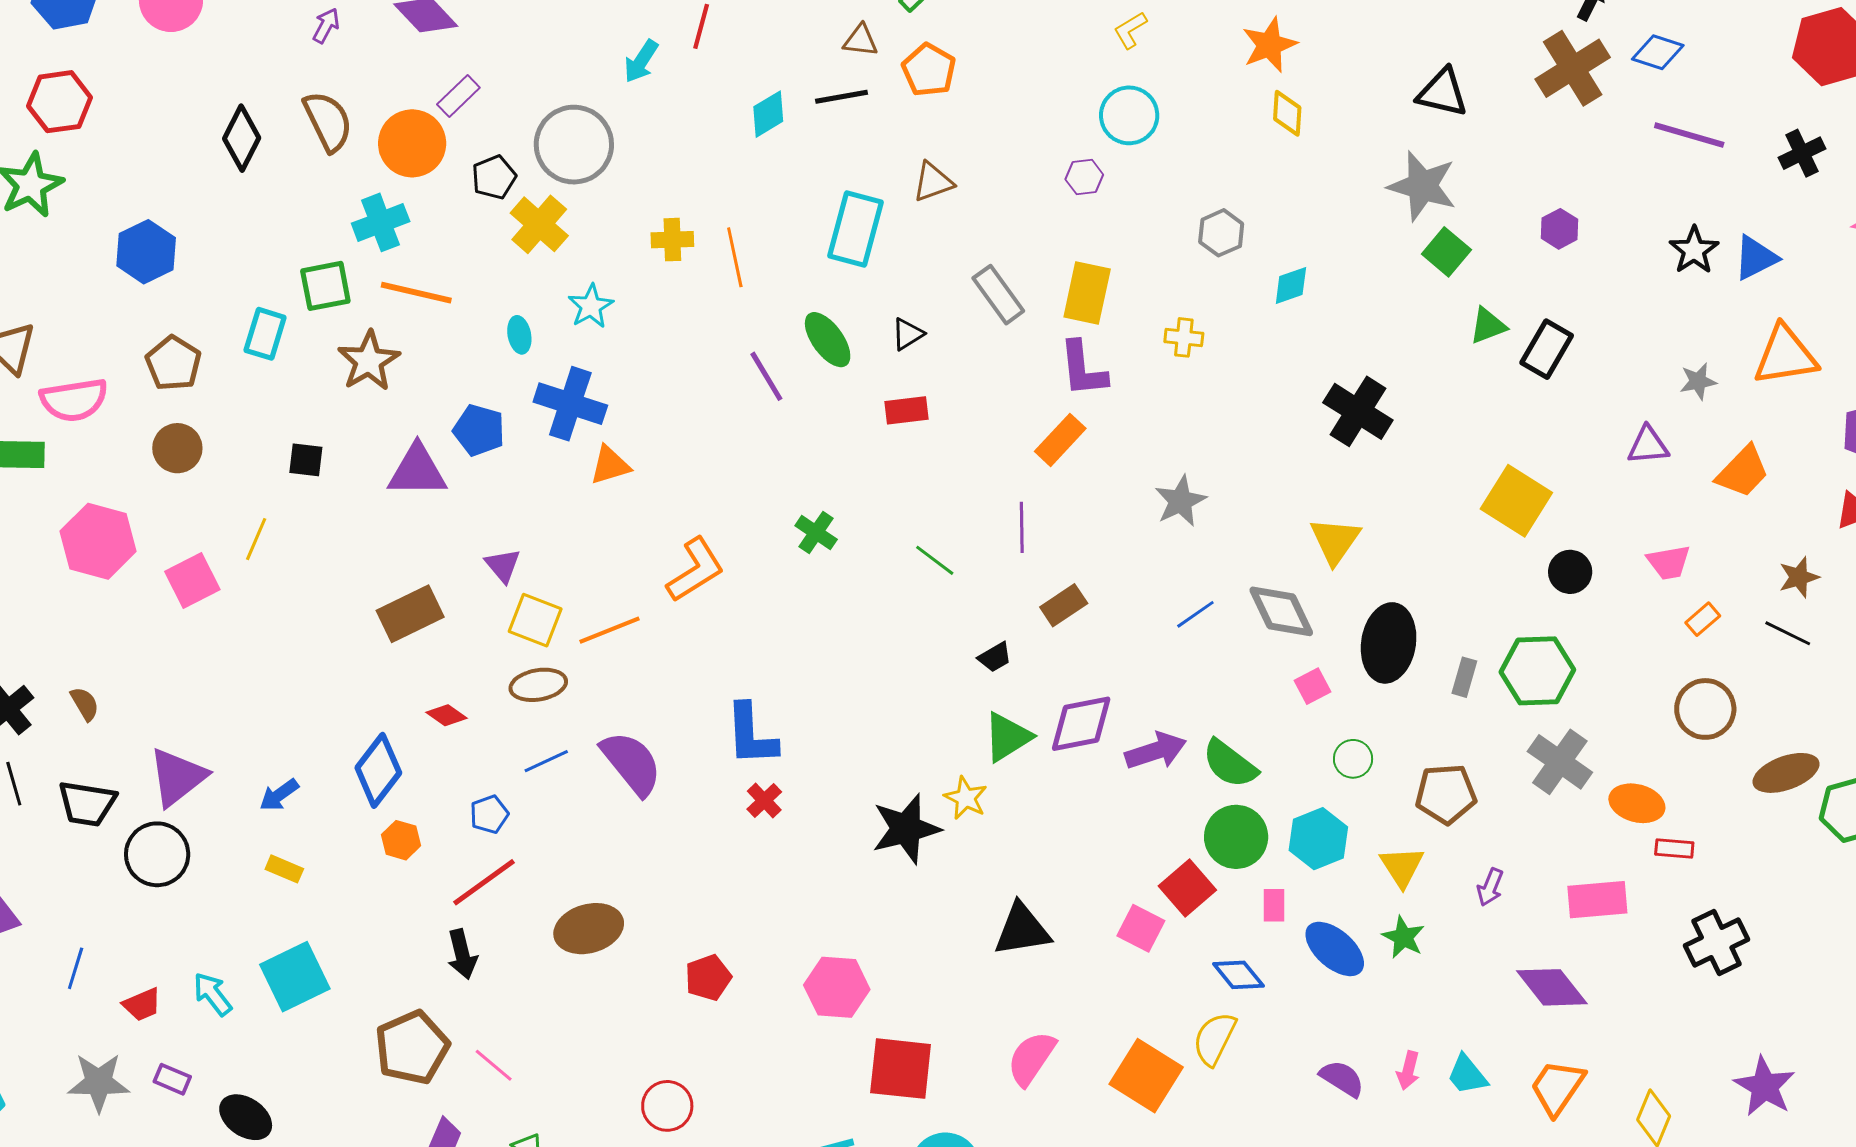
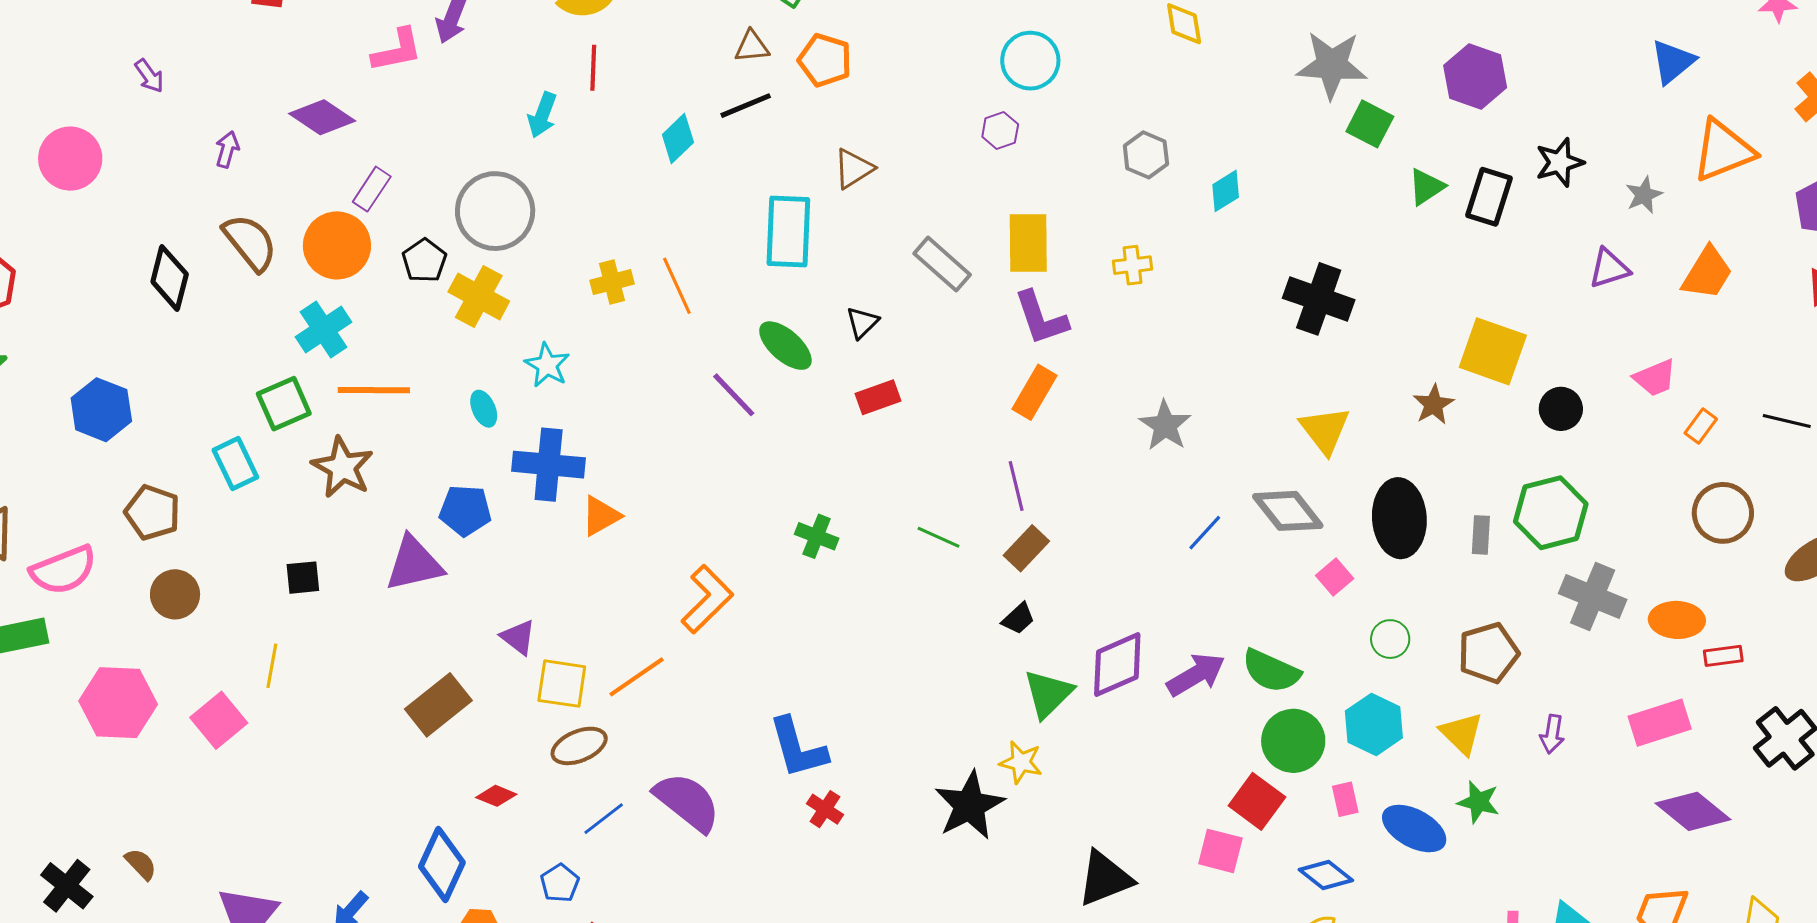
purple hexagon: (1560, 229) -> (1475, 77), size x1.6
black star: (1694, 250) -> (1560, 162), moved, turned 30
cyan rectangle: (265, 334) -> (235, 464), turned -30
brown star: (1799, 577) -> (1434, 404), moved
brown rectangle: (1064, 605) -> (1026, 548), moved
purple diamond: (1552, 987) -> (1693, 811), moved

